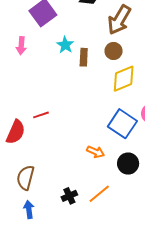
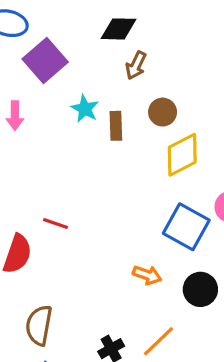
brown arrow: (119, 20) -> (136, 65), moved, size x0.6
red line: (41, 115) -> (55, 223), turned 42

